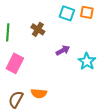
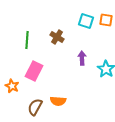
purple arrow: (63, 50) -> (82, 58), turned -64

